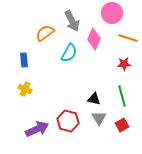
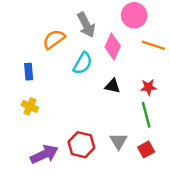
red star: (124, 64) -> (149, 87), moved
black triangle: (94, 99) -> (113, 86), moved

